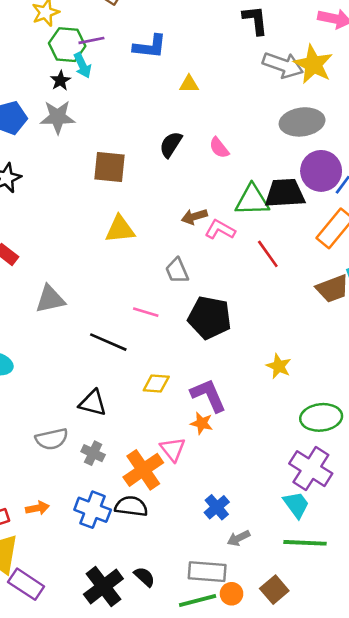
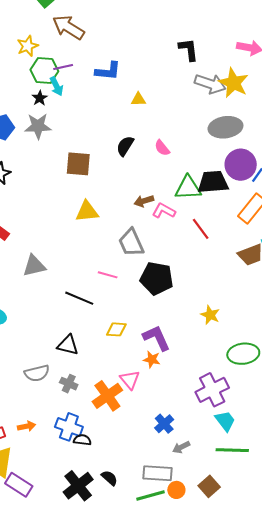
gray trapezoid: (177, 271) -> (131, 243), size x1.4
purple cross: (311, 469) -> (212, 390), moved, turned 32
black semicircle: (131, 506) -> (82, 440), moved, size x0.7

